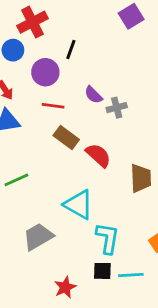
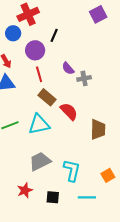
red line: (53, 106) -> (39, 74), turned 63
cyan triangle: (79, 205) -> (39, 124), moved, turned -45
gray trapezoid: (38, 237) -> (40, 161), moved
black square: (102, 271) -> (53, 197), moved
red star: (65, 287) -> (25, 190), moved

